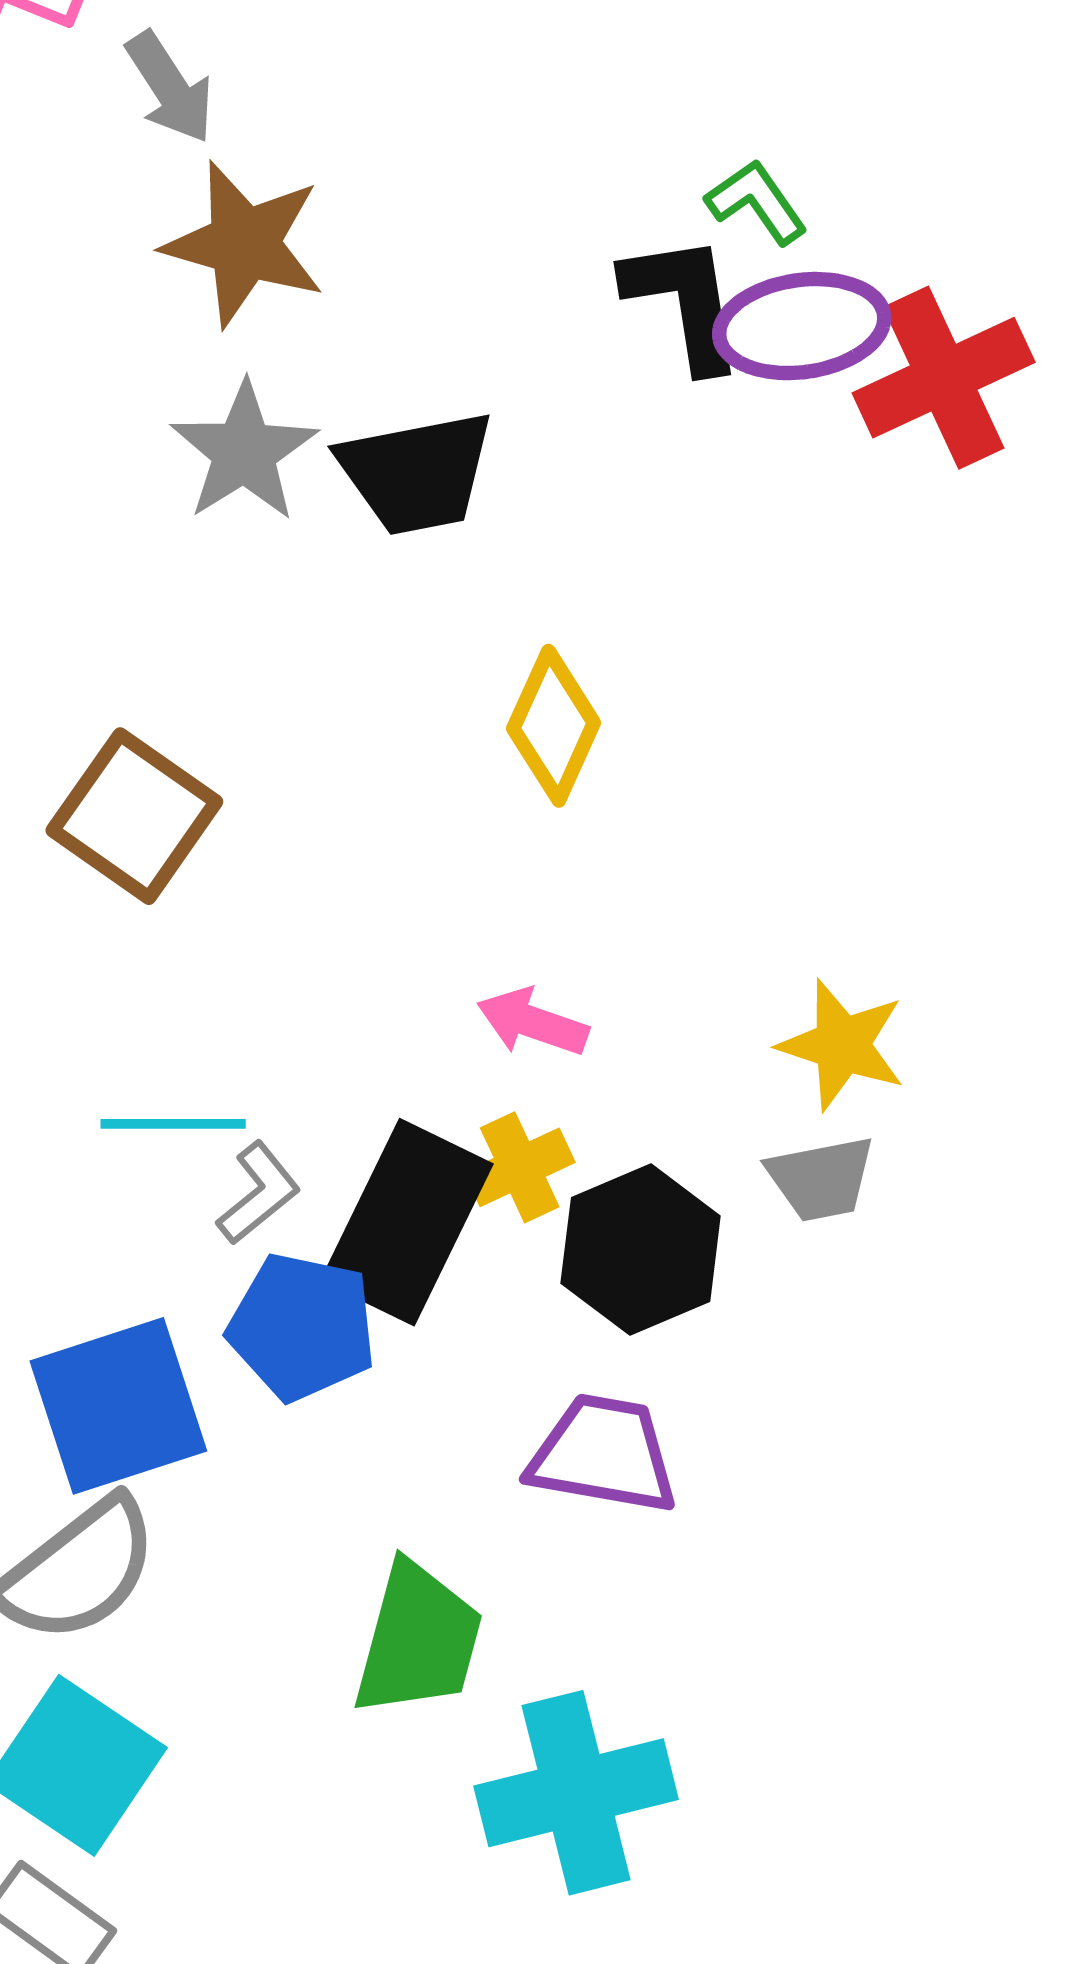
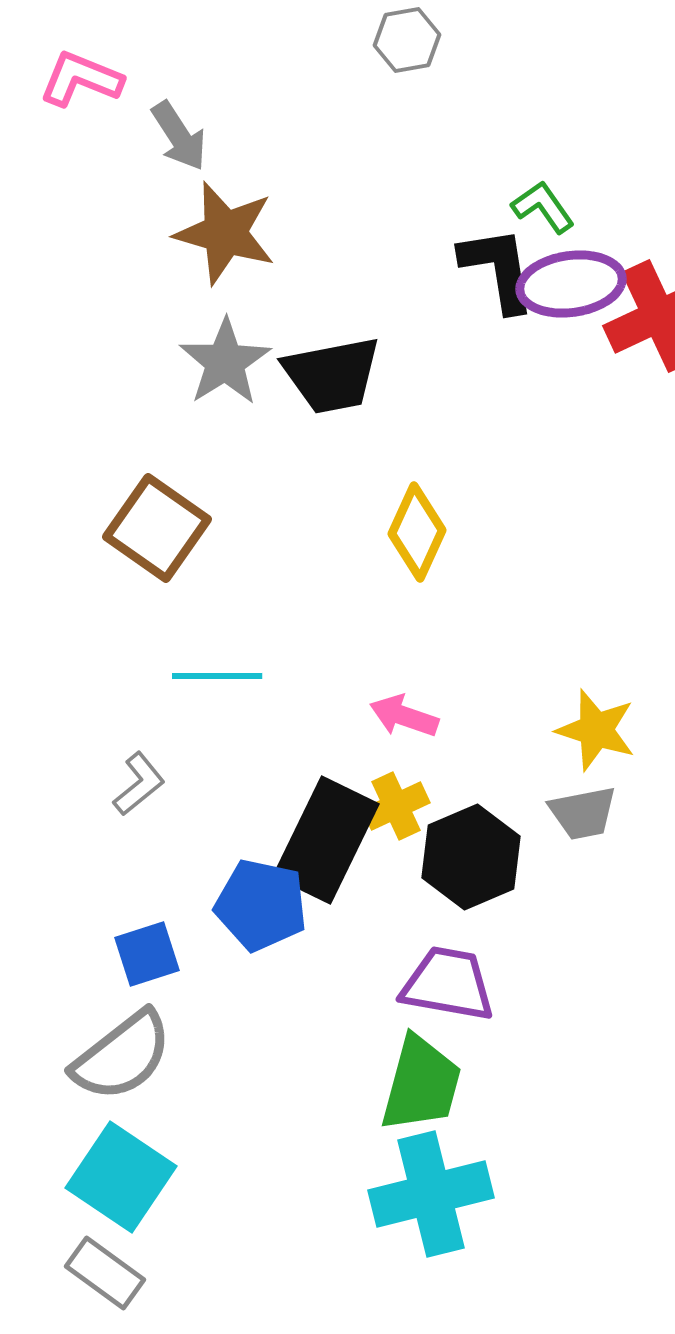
brown square: (134, 816) -> (157, 528), moved
cyan line: (173, 1124) -> (217, 676), moved
gray L-shape: (259, 1193) -> (139, 784), moved
blue square: (118, 1406) -> (147, 954), size x0.6
green trapezoid: (418, 1640) -> (421, 1084), moved

